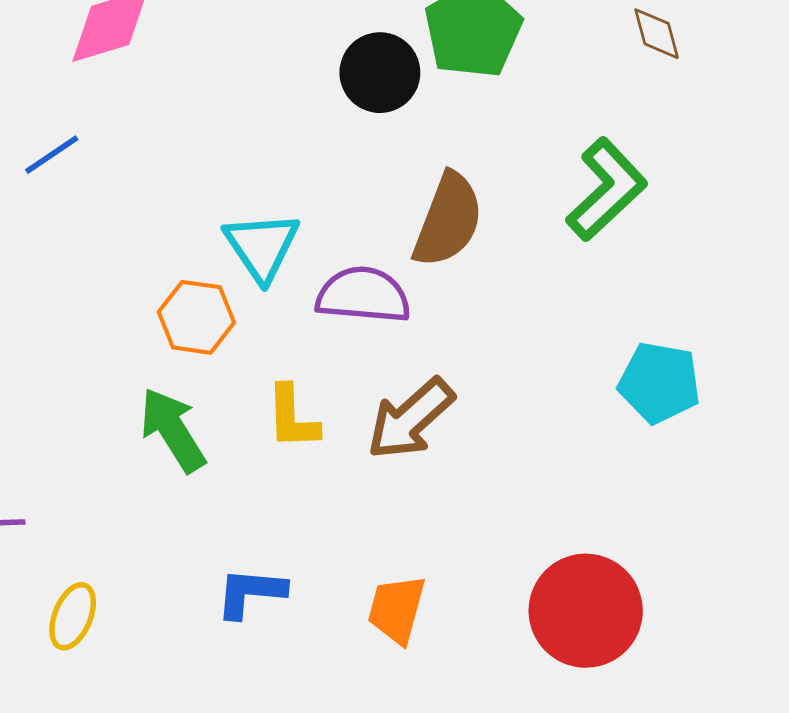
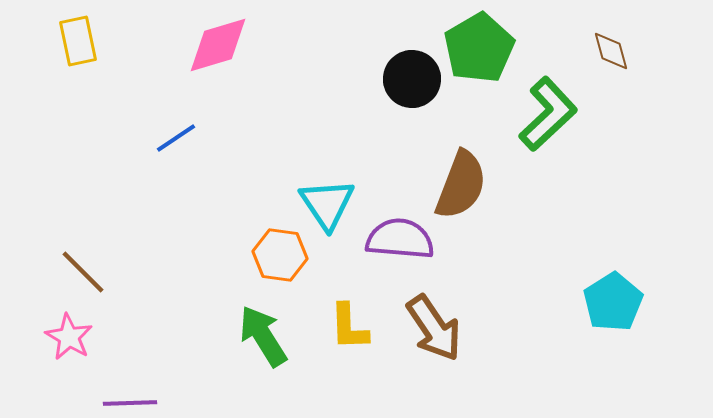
green L-shape: (607, 189) -> (548, 114), moved
cyan pentagon: (659, 383) -> (613, 302), turned 30
brown arrow: (410, 419) -> (434, 328), turned -82

